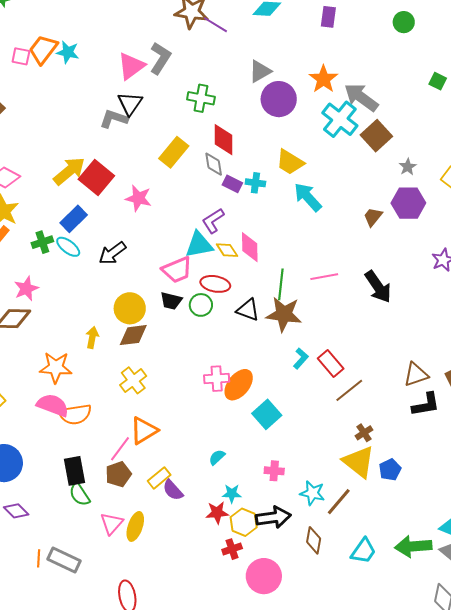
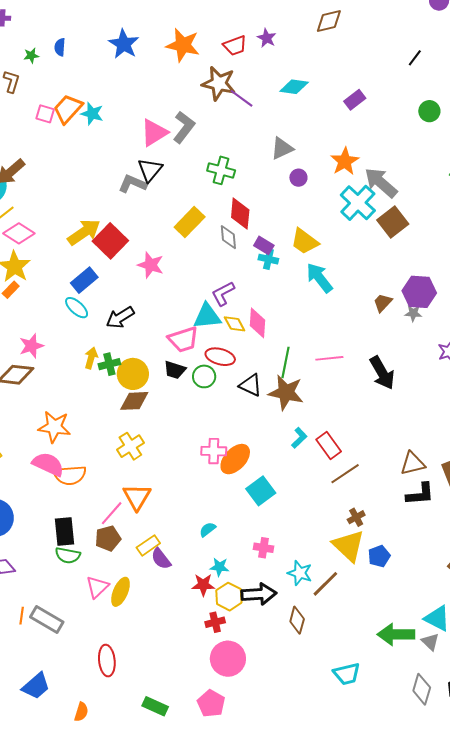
purple rectangle: (328, 17) -> (355, 100), turned 40
purple circle: (279, 99) -> (298, 178), size x0.5
gray star: (408, 167) -> (413, 313), moved, turned 30
purple rectangle: (232, 184) -> (264, 245), moved
green cross: (42, 242) -> (109, 364), moved
yellow arrow: (92, 337) -> (91, 358), moved
orange triangle: (144, 431) -> (137, 497), turned -32
green semicircle: (80, 494) -> (68, 555), turned -50
cyan trapezoid: (363, 551) -> (347, 674), moved, turned 36
pink circle: (264, 576) -> (228, 659), moved

